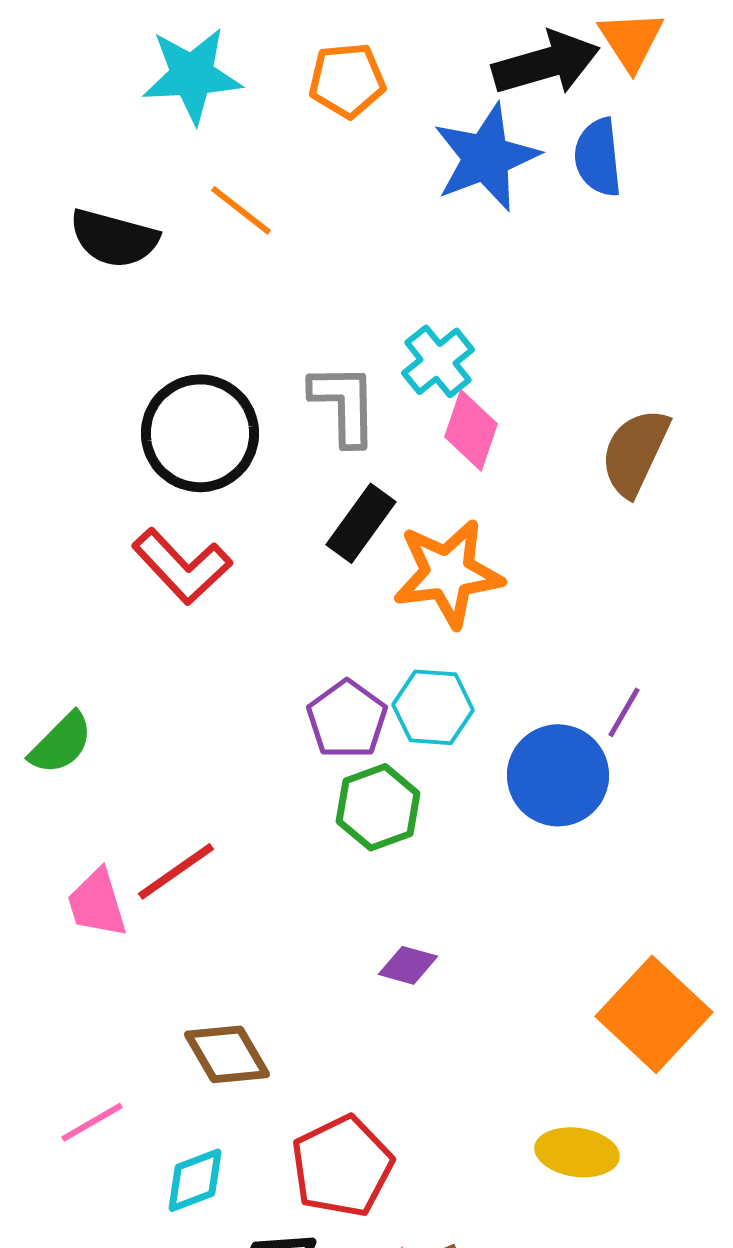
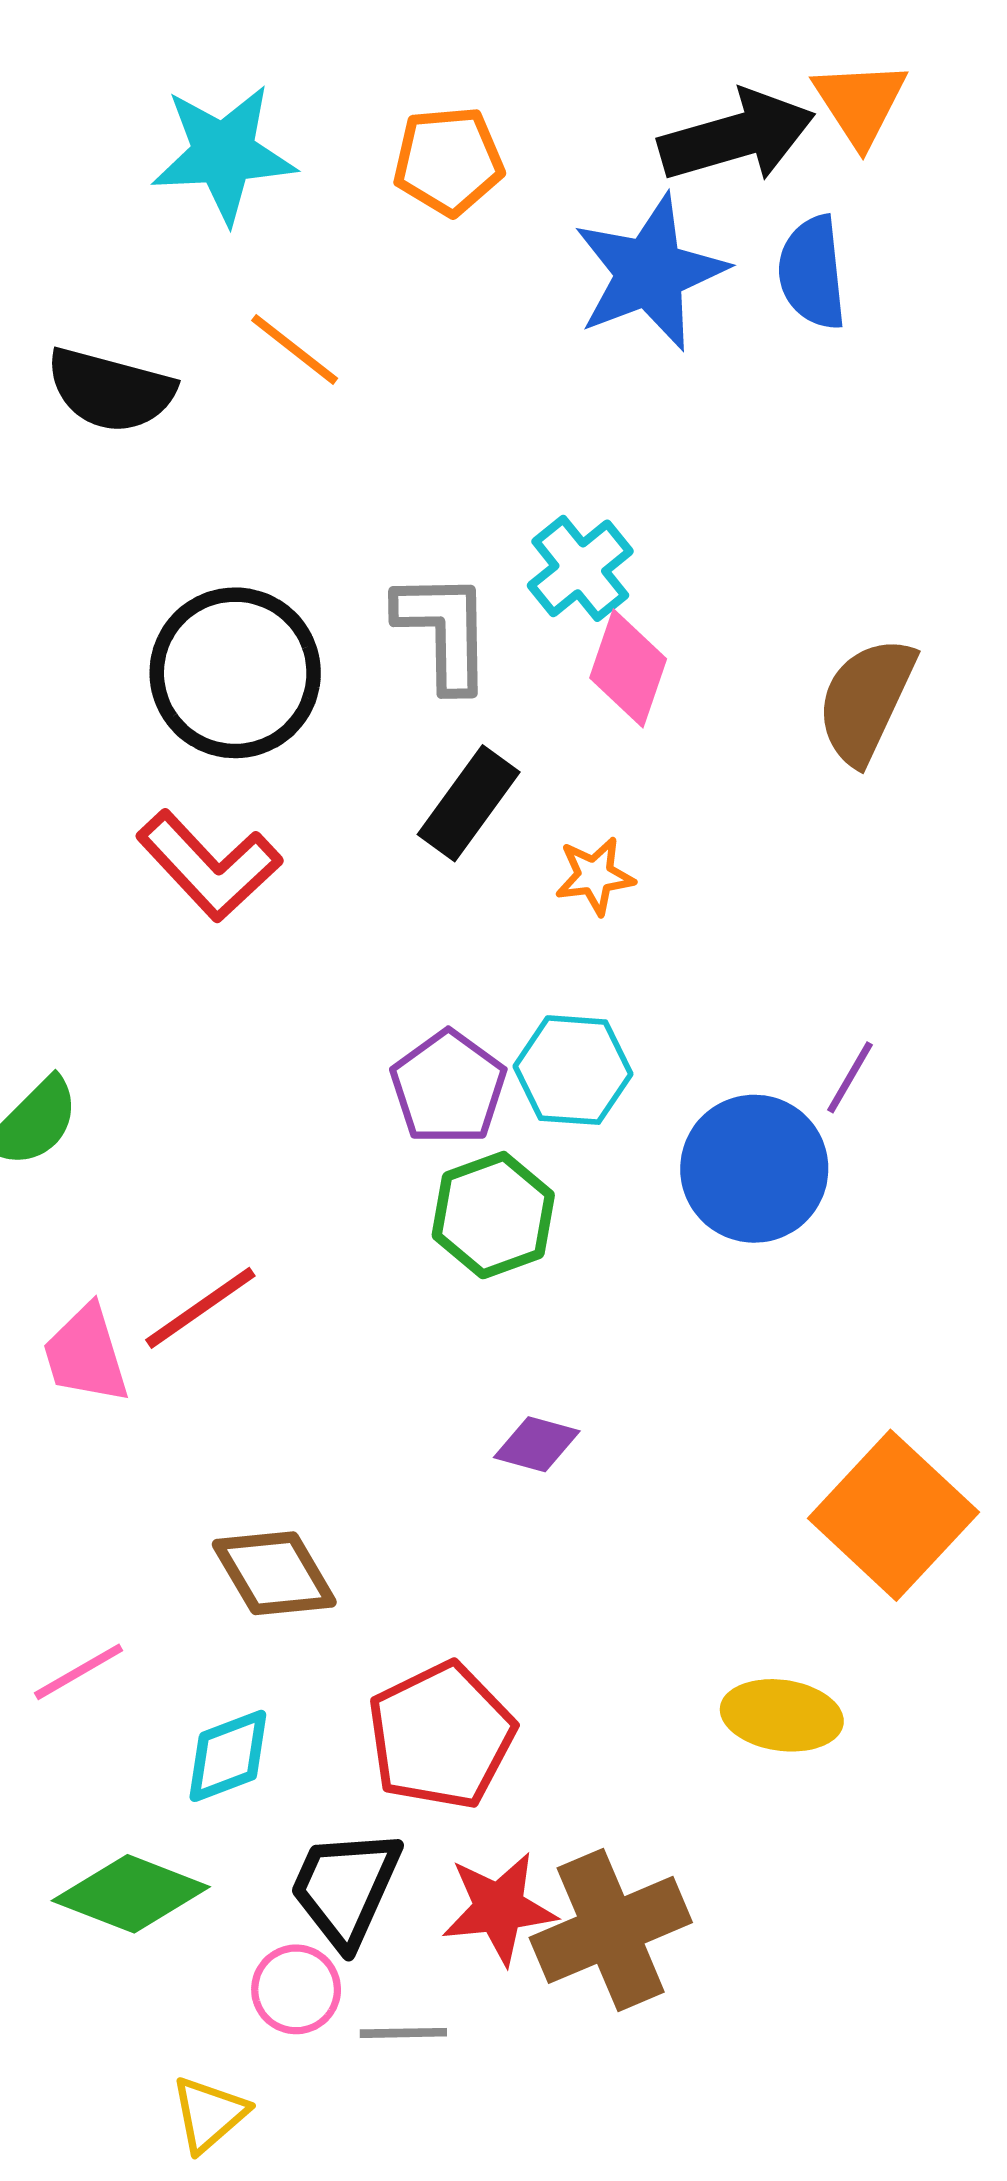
orange star: (448, 573) -> (595, 876), size x0.5

